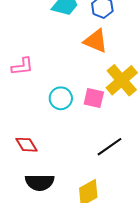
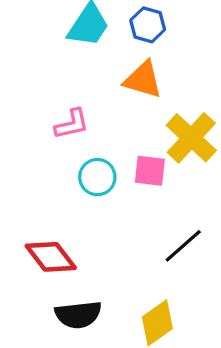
pink L-shape: (22, 66) -> (72, 124), moved
red diamond: (26, 145) -> (51, 257), size x1.4

